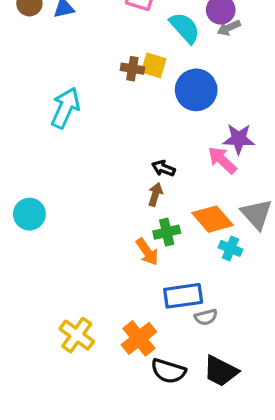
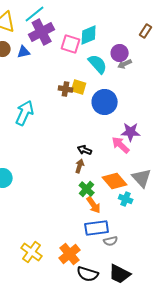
green cross: (167, 232) -> (87, 189), turned -35
orange arrow: (147, 252) -> (94, 205), moved

